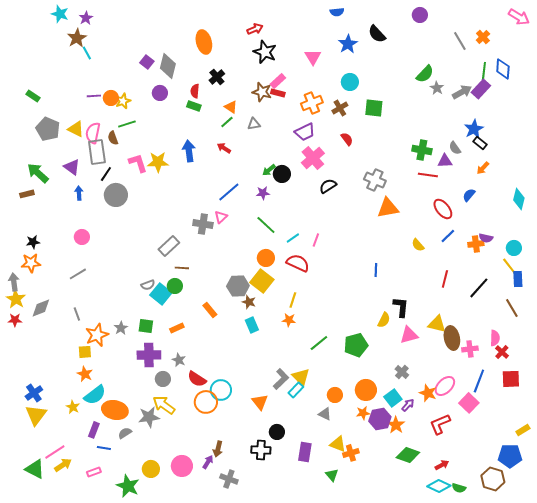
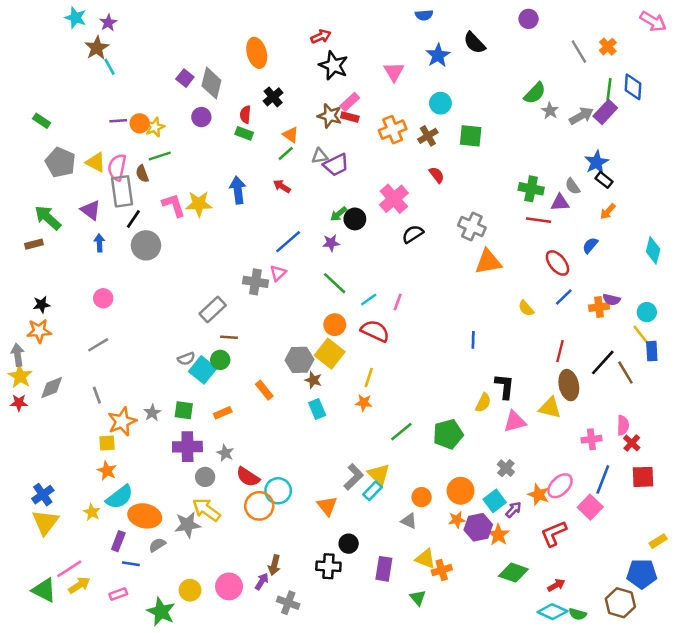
purple trapezoid: (305, 132) -> (336, 165), moved
brown line: (512, 308) -> (625, 372), moved
brown ellipse: (452, 338) -> (569, 385), moved

